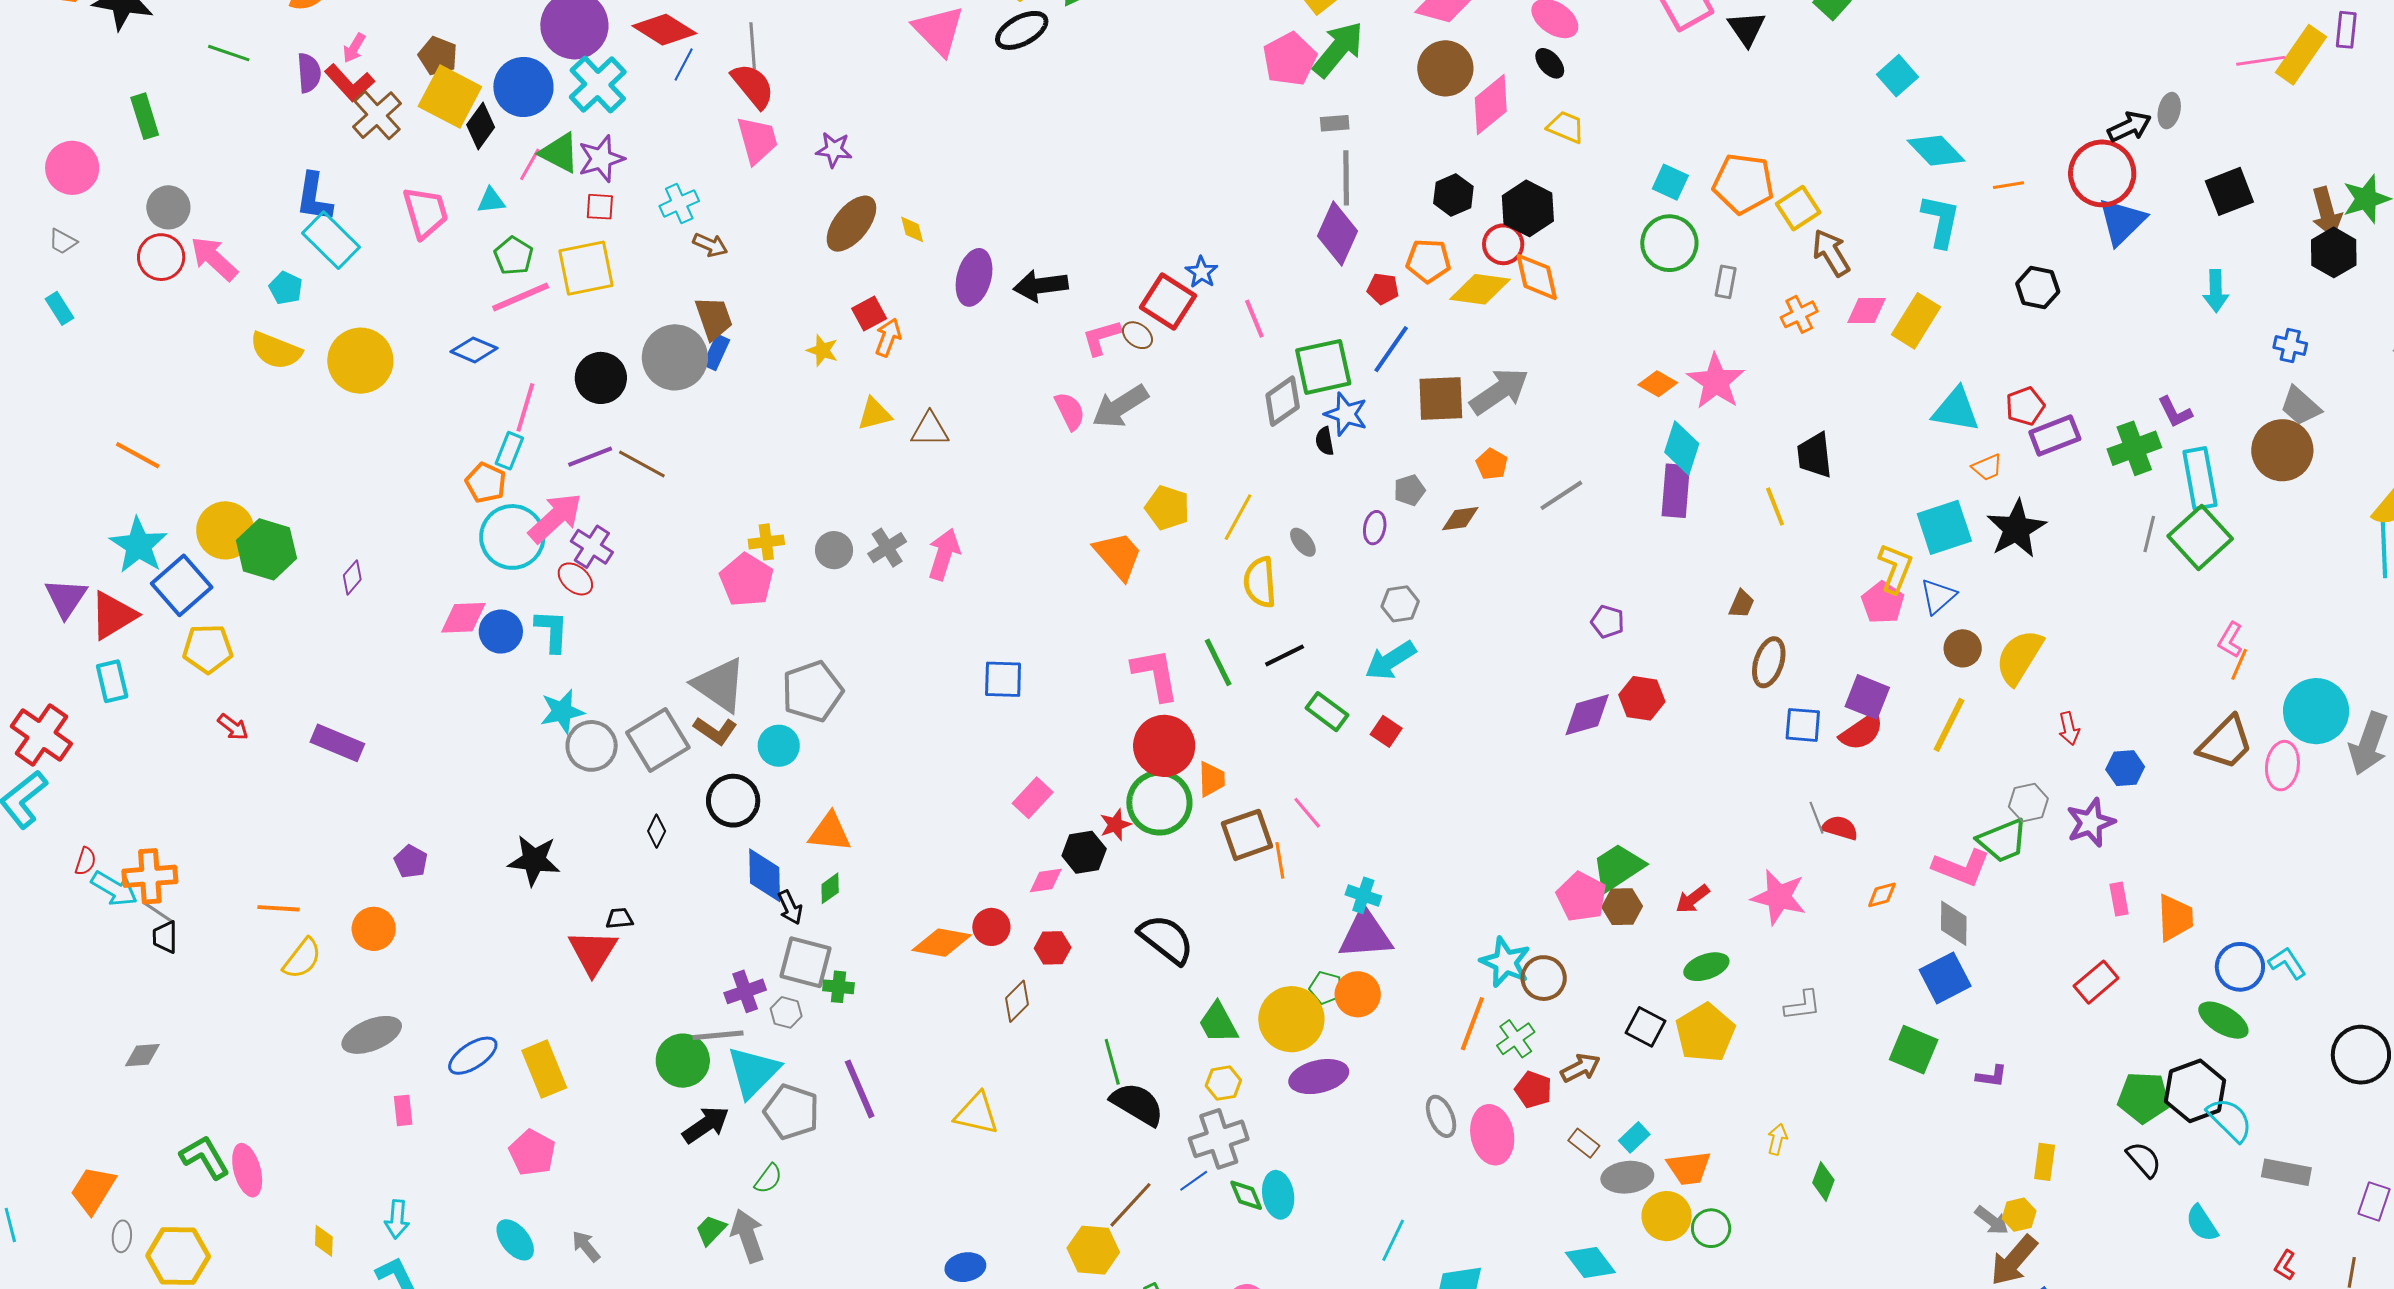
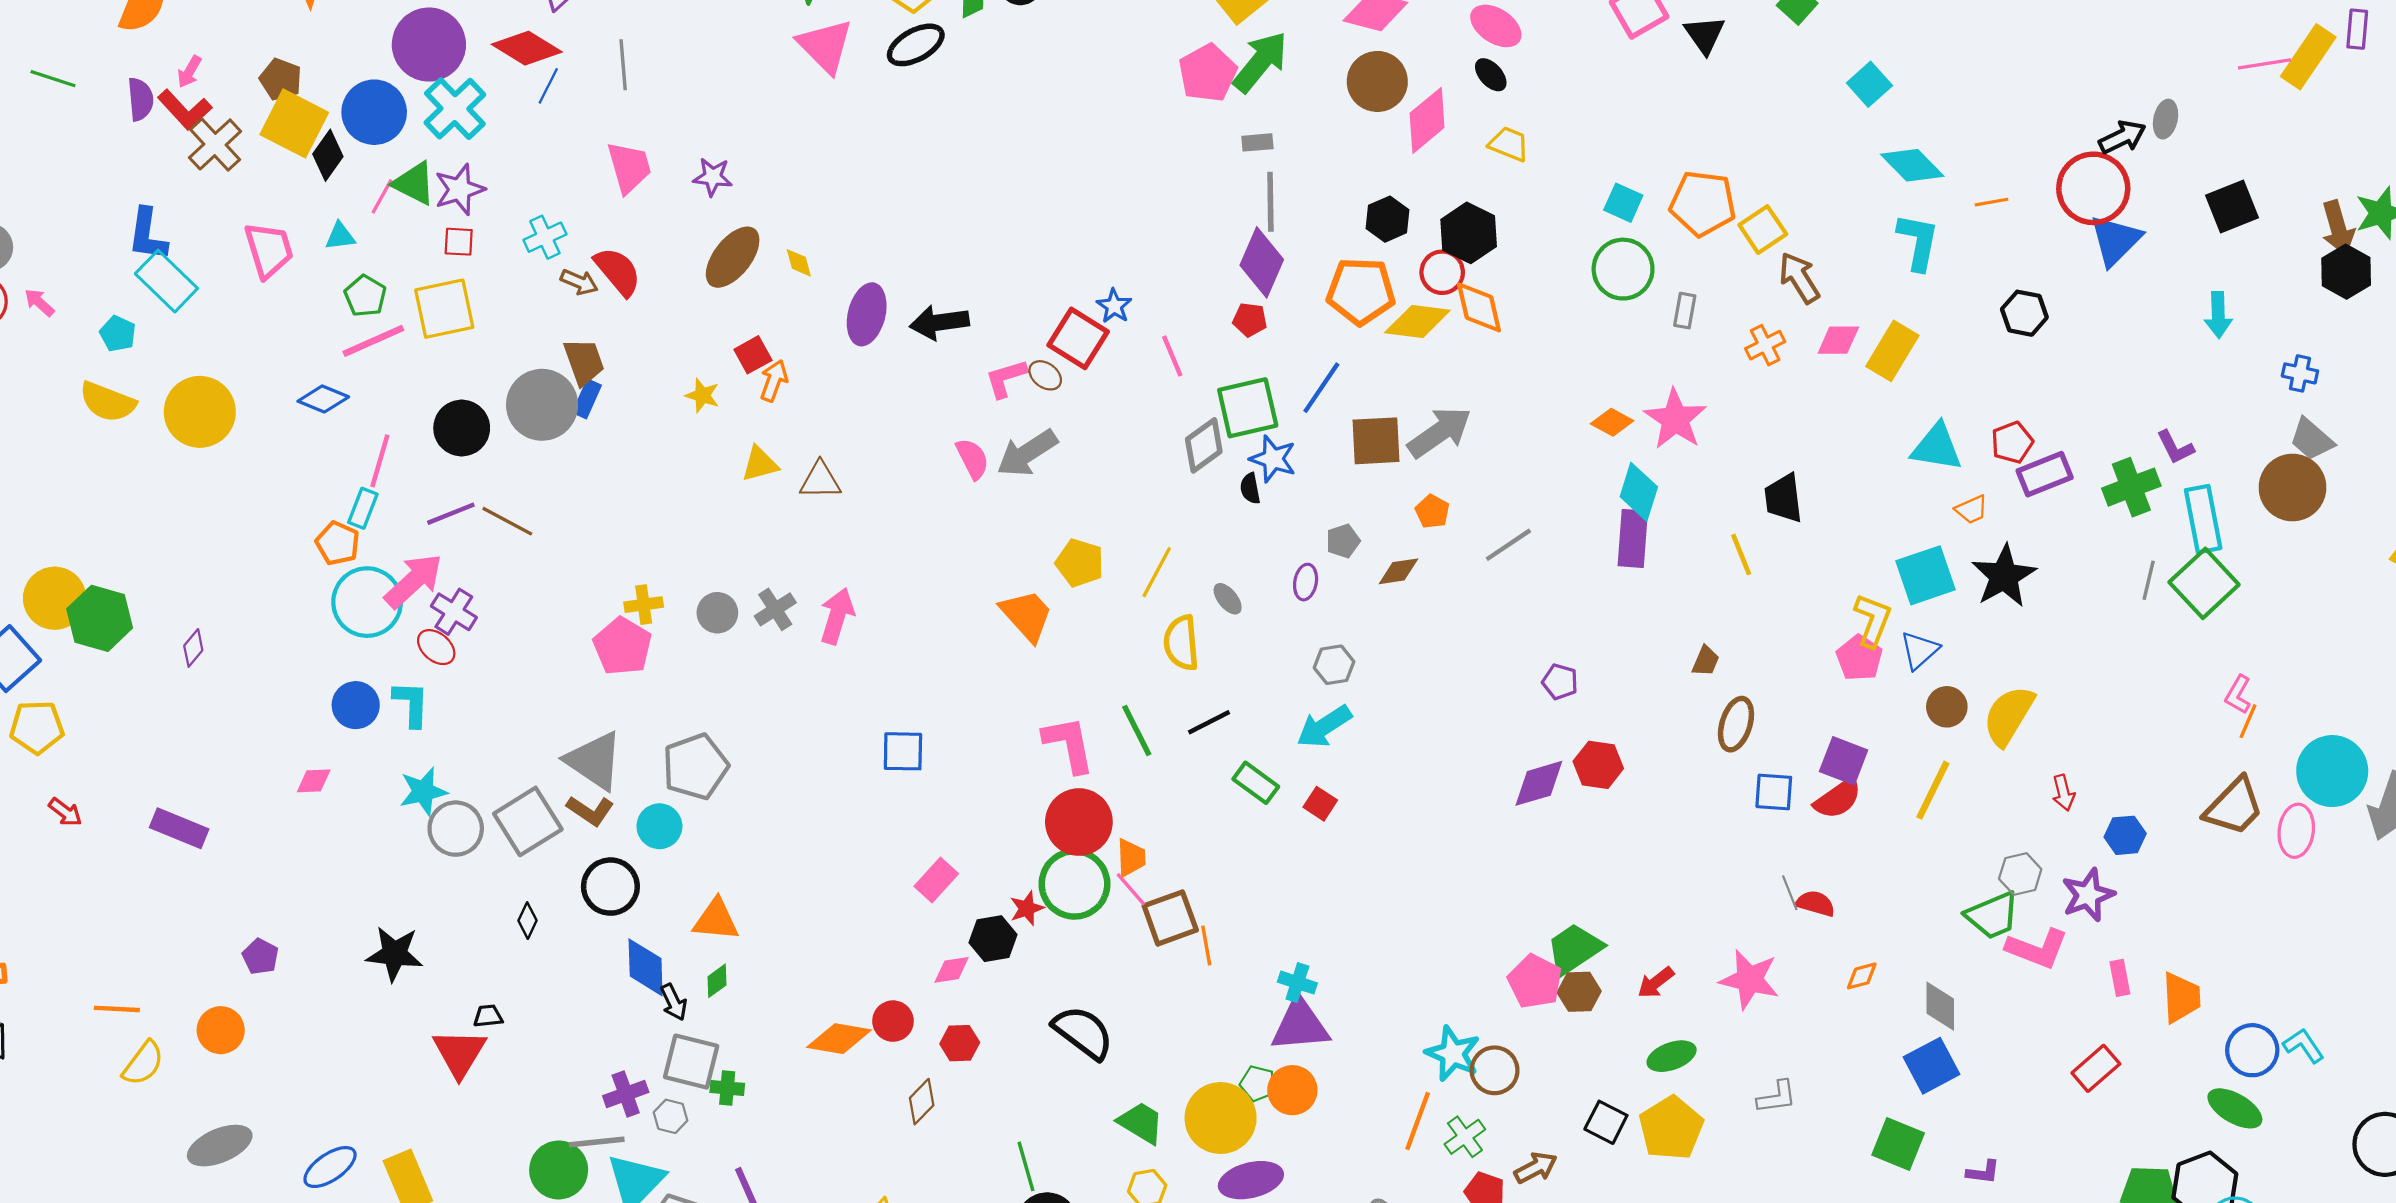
red semicircle: (753, 86) -> (618, 271), moved
pink arrow: (214, 259) -> (39, 303), size x0.6
orange pentagon: (1428, 261) -> (1361, 291), size x1.4
red pentagon: (1383, 289) -> (1250, 320), moved
pink diamond: (463, 618) -> (314, 781), moved, size x0.7
pink line: (1307, 813) -> (1131, 889), moved
pink L-shape: (1961, 868) -> (2037, 949), moved
green trapezoid: (1218, 1023) -> (1141, 1123), turned 150

